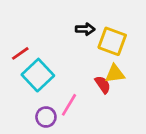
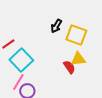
black arrow: (85, 29) -> (56, 26), turned 120
pink line: (69, 105) -> (18, 82), moved

